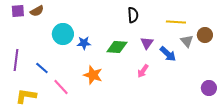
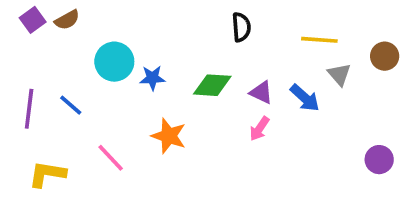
purple square: (18, 11) -> (33, 20), turned -32
brown circle: (205, 35) -> (385, 56), moved
purple triangle: (147, 43) -> (261, 92), moved, turned -40
blue line: (42, 68) -> (71, 105), moved

